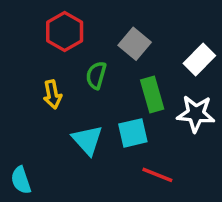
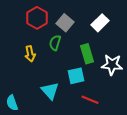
gray square: (135, 44) -> (65, 23), moved
white rectangle: (199, 59) -> (100, 23), moved
cyan triangle: (87, 140) -> (50, 91), moved

